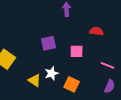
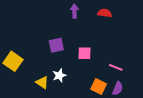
red semicircle: (97, 31) -> (105, 13), moved
orange square: (72, 84) -> (99, 86), moved

